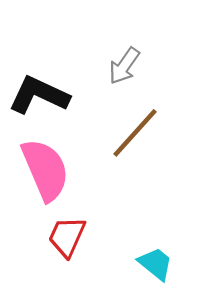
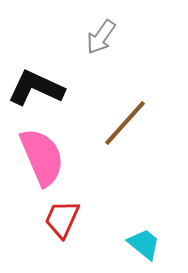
gray arrow: (124, 66) -> (101, 37), moved

